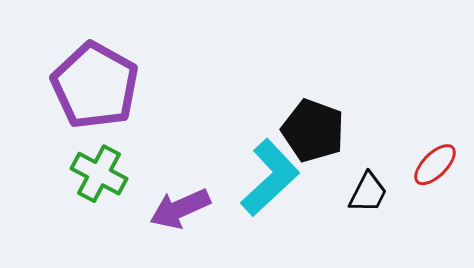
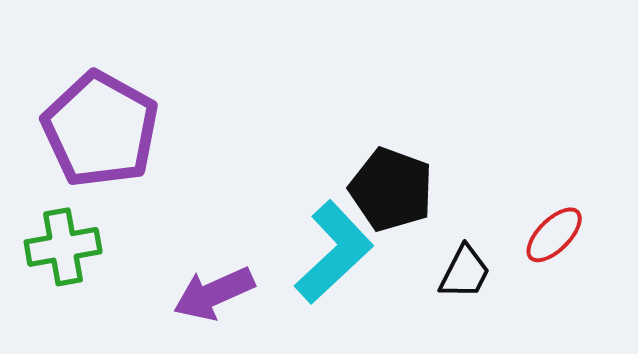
green cross: (99, 174) -> (63, 247), moved, turned -38

